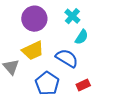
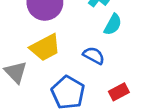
blue semicircle: (67, 58) -> (94, 55), size x0.7

